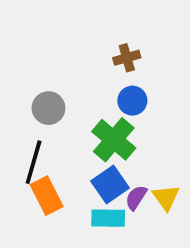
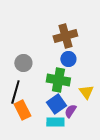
brown cross: (127, 58) -> (65, 36), size x1.6
green cross: (114, 140) -> (58, 80), turned -30
yellow triangle: (166, 198) -> (86, 92), moved

